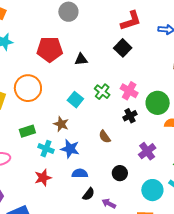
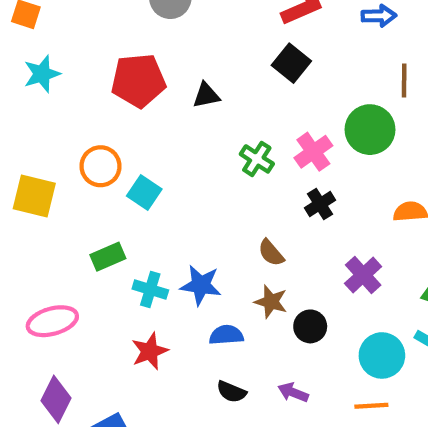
orange circle: (28, 88) -> (100, 166), size x0.7
pink cross: (129, 91) -> (313, 152), turned 30
cyan square: (75, 100) -> (144, 193), moved
green circle: (158, 103) -> (370, 130), moved
brown star: (61, 124) -> (271, 302), moved
black semicircle: (89, 194) -> (231, 392), moved, turned 80

